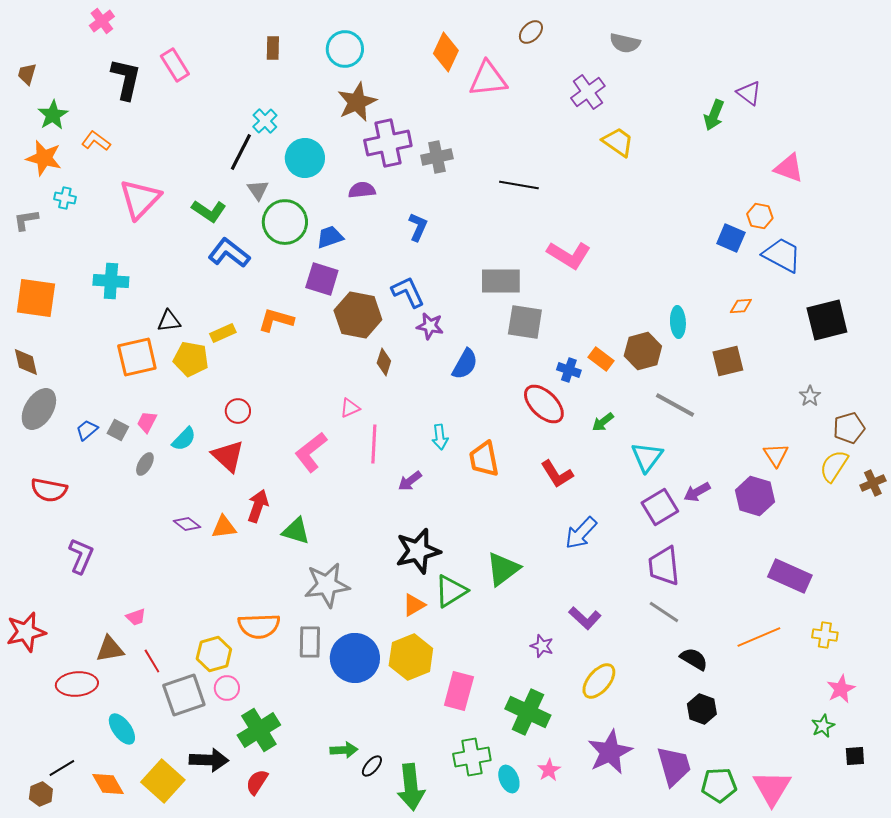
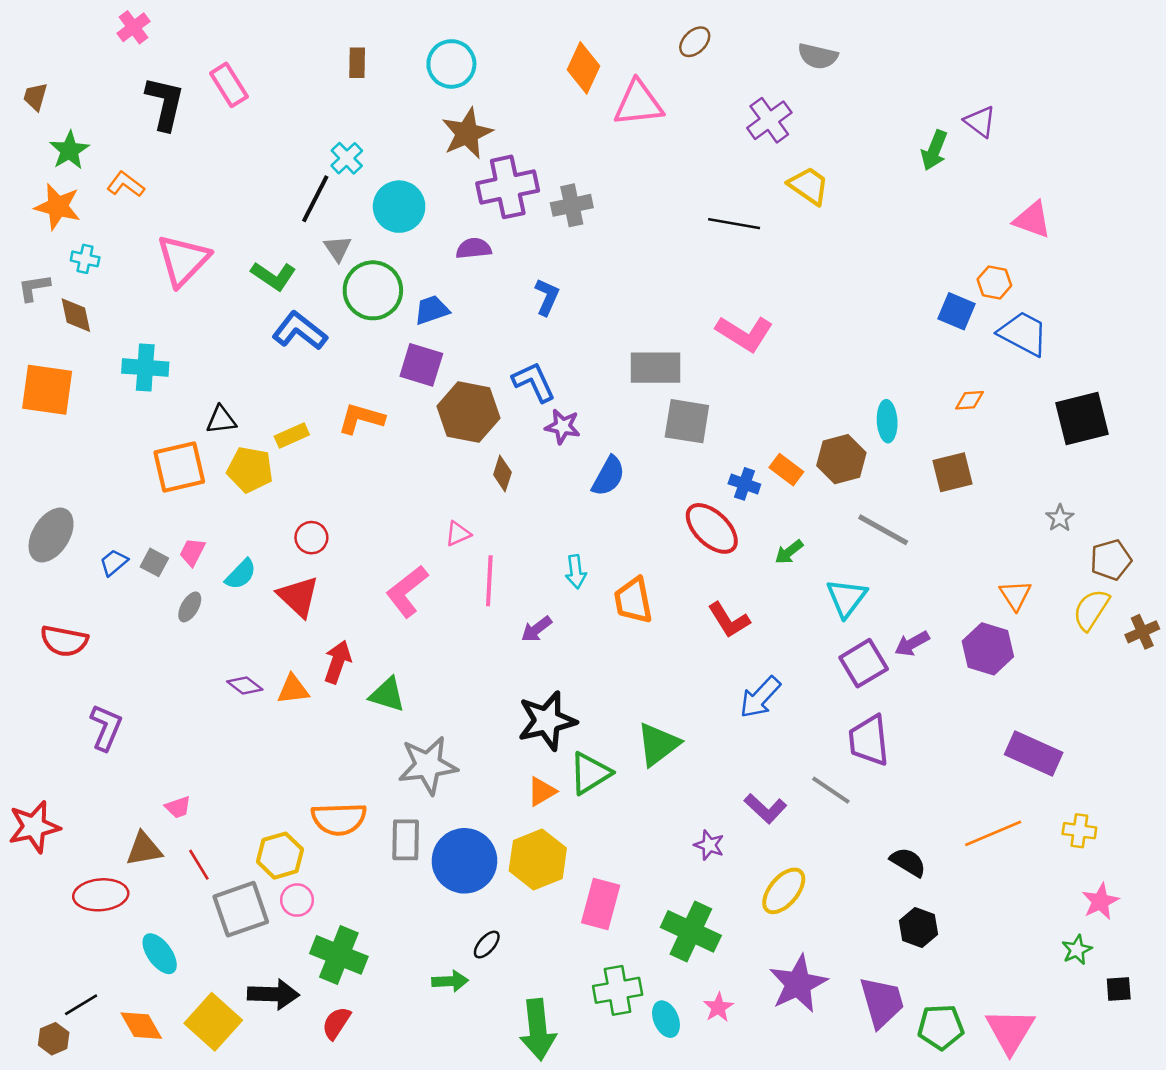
black line: (519, 185) -> (734, 224), moved
brown diamond: (26, 362) -> (76, 315), moved
gray line: (664, 612) -> (831, 790), moved
green cross: (259, 730) -> (339, 955), turned -36
black ellipse: (372, 766) -> (487, 945), moved

